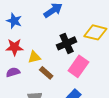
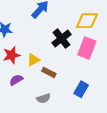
pink rectangle: (78, 66) -> (87, 48), moved

